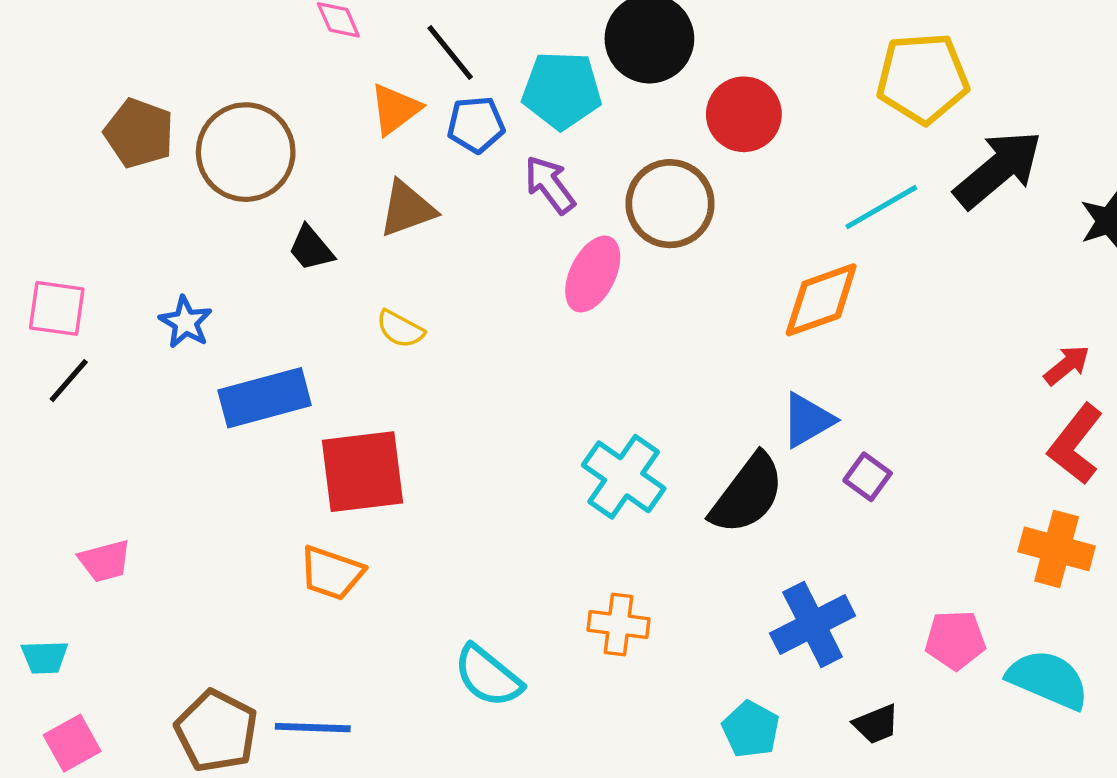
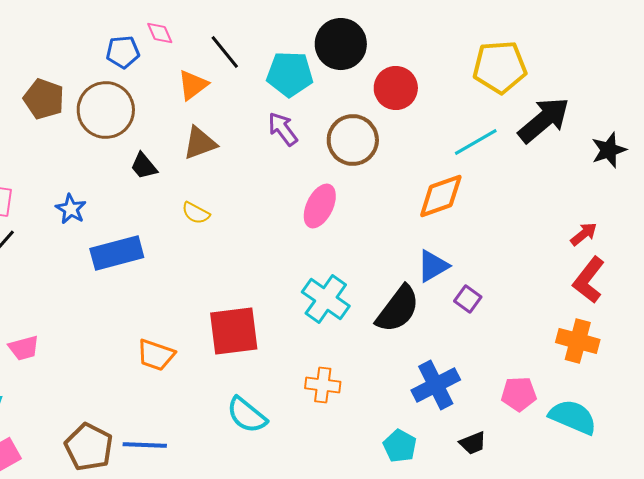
blue pentagon: (476, 125) -> (123, 52), moved
pink ellipse: (593, 274) -> (320, 206), moved
red square: (362, 472) -> (234, 331), moved

